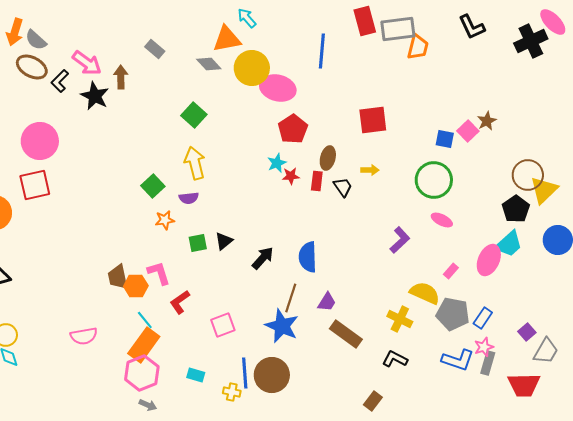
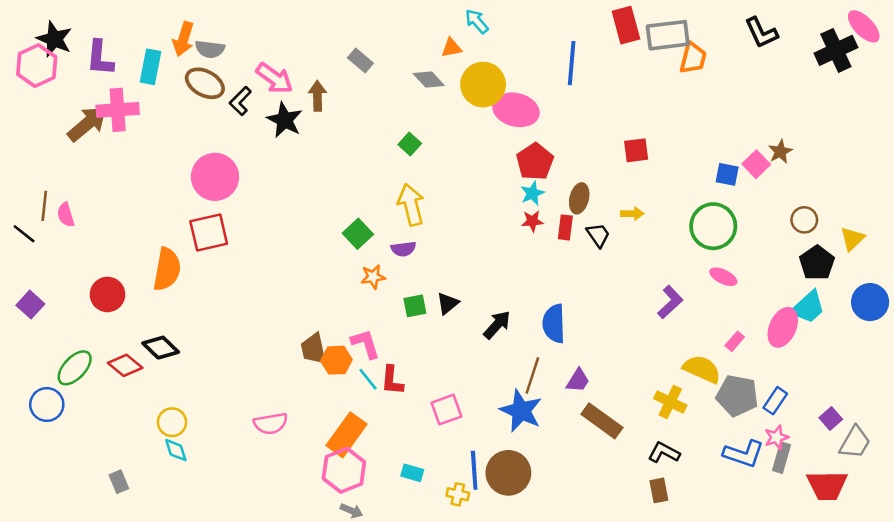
orange triangle: (227, 39) -> (451, 48), size x0.6
gray semicircle: (36, 40) -> (210, 49), turned -35
green square: (194, 115) -> (410, 144), size x0.7
red square: (373, 120) -> (636, 150), size x0.7
cyan star: (277, 163) -> (532, 193), moved
brown circle: (528, 175) -> (804, 220), moved, size x0.7
yellow triangle: (544, 190) -> (852, 239), size x0.7
red L-shape: (180, 302) -> (392, 380), turned -50
cyan line: (145, 320) -> (368, 379), moved
brown rectangle: (373, 401) -> (659, 490), moved, turned -48

